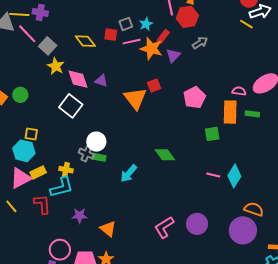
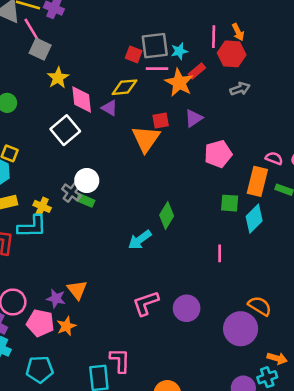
gray square: (126, 24) -> (155, 46), size x1.6
yellow diamond: (85, 41) -> (125, 87), moved, turned -70
gray square: (48, 46) -> (40, 49), moved, turned -30
purple triangle: (173, 55) -> (194, 118), moved
red square: (154, 86) -> (161, 120), moved
green diamond: (165, 155) -> (167, 215), turned 55
cyan arrow: (129, 173) -> (140, 240), moved
pink line: (213, 175) -> (220, 253), turned 64
cyan diamond: (234, 176) -> (254, 219), moved
purple star: (80, 216) -> (56, 299), moved

